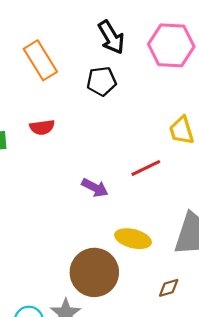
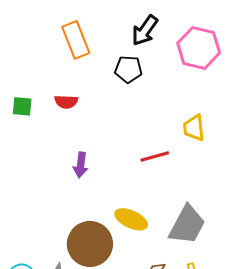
black arrow: (111, 37) -> (145, 30), turned 56
purple arrow: (95, 188) -> (81, 165), moved, turned 60

